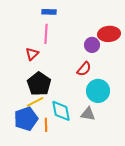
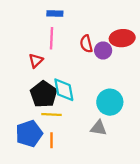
red semicircle: (84, 69) -> (86, 44), moved, turned 126
yellow line: (35, 102) -> (51, 114), moved, turned 30
cyan diamond: (61, 111) -> (64, 90), moved

